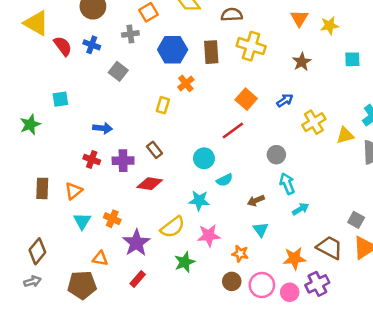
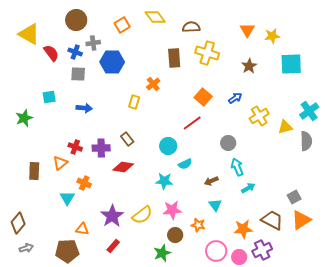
gray cross: (130, 34) -> (93, 43), moved
blue hexagon: (173, 50) -> (112, 62), moved
cyan square: (352, 59) -> (291, 64), size x1.6
gray square: (118, 71) -> (78, 74), moved, turned -35
blue arrow: (103, 128) -> (84, 108), moved
orange triangle: (74, 191) -> (60, 163), moved
orange cross: (112, 219) -> (84, 183), moved
gray square: (356, 220) -> (294, 197), turned 32
yellow semicircle: (173, 227) -> (142, 215), moved
brown diamond: (37, 251) -> (18, 223), moved
green star: (185, 262) -> (162, 253), moved
brown circle: (232, 281) -> (175, 235), moved

